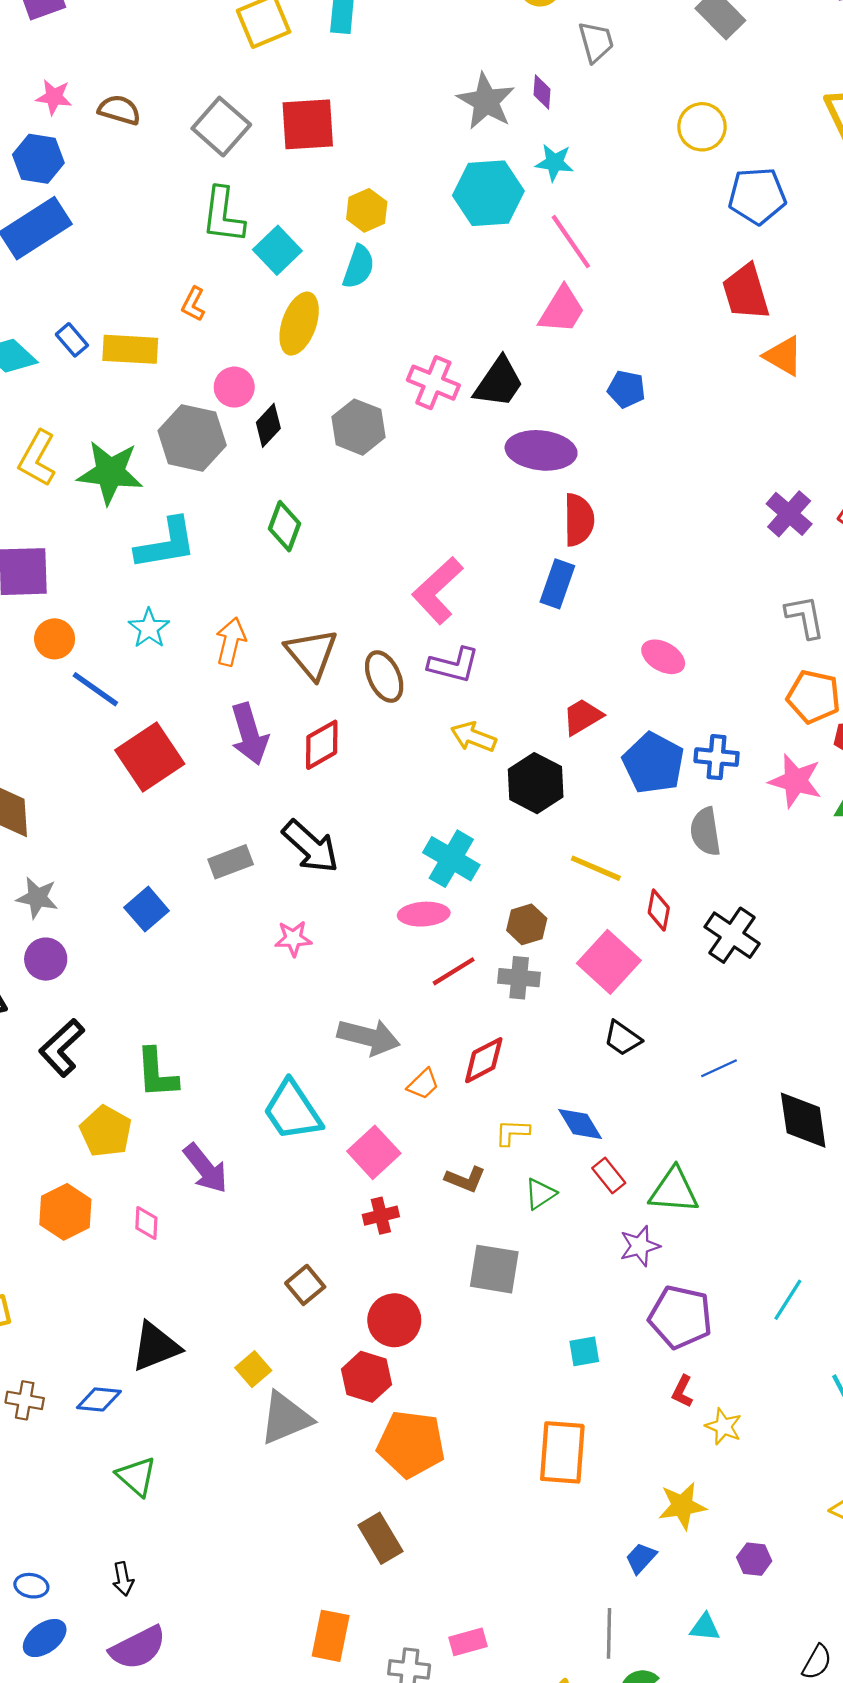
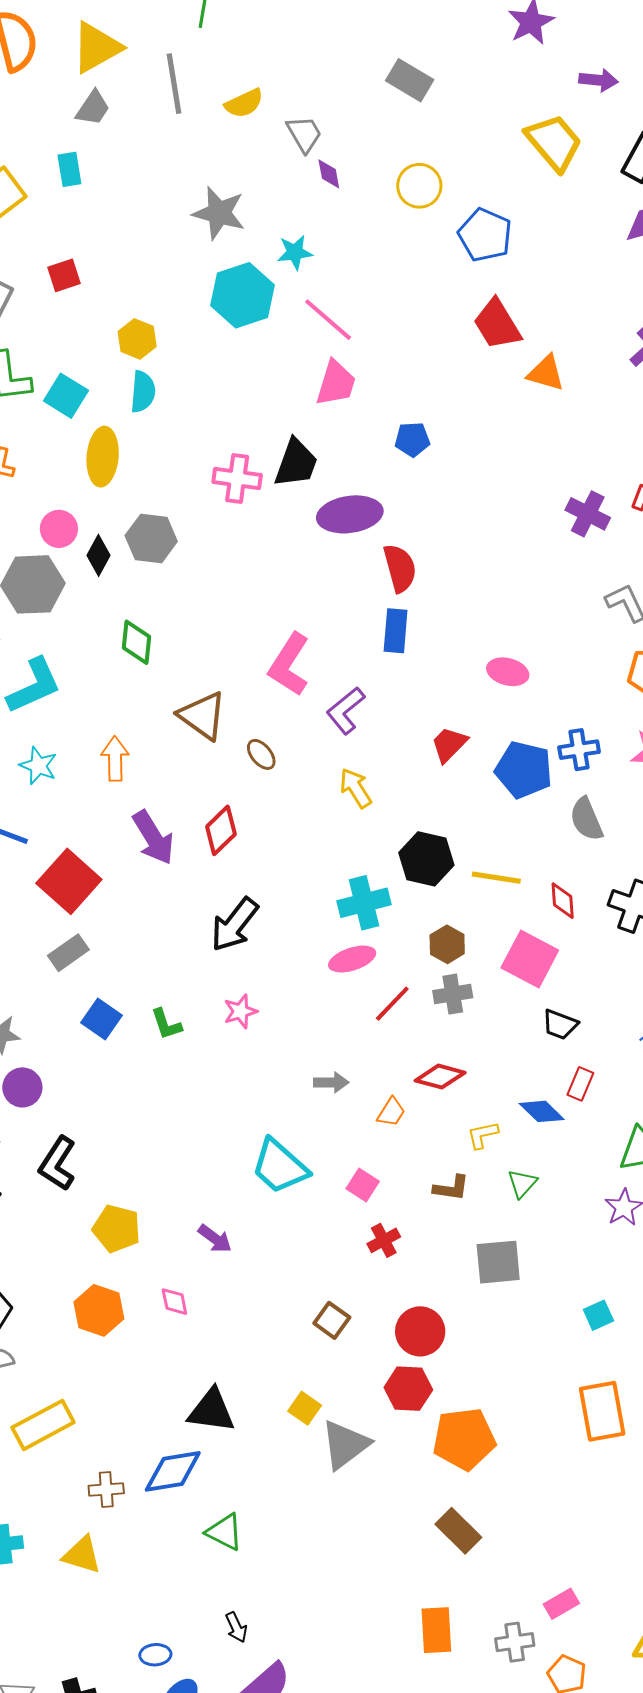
purple diamond: (542, 92) -> (329, 174), moved
red square: (308, 124) -> (64, 275), size x0.6
blue pentagon: (757, 196) -> (485, 235), turned -30
gray hexagon: (358, 427) -> (151, 539), moved
brown triangle: (312, 654) -> (202, 716), moved
purple L-shape: (454, 665) -> (346, 711), moved, turned 141
brown ellipse: (384, 677) -> (261, 754), size x0.7
yellow arrow: (473, 737) -> (356, 788), turned 51
black hexagon: (536, 783) -> (426, 859), moved
black arrow: (311, 847) -> (235, 925), turned 100
cyan cross: (451, 859) -> (364, 903), turned -30
gray rectangle: (231, 862) -> (68, 953), moved
gray arrow: (369, 1037) -> (331, 1082), size x0.6
red diamond: (484, 1060) -> (440, 1077), turned 57
green L-shape: (157, 1073) -> (166, 1024), moved, size x0.7
pink square: (374, 1152) -> (363, 1185), size x0.7
purple arrow: (205, 1168) -> (215, 1239), size x0.7
red rectangle: (609, 1176) -> (580, 1084), moved, turned 76
black triangle: (156, 1347) -> (211, 1411), turned 44
blue diamond: (99, 1399) -> (173, 1471), size x1.5

